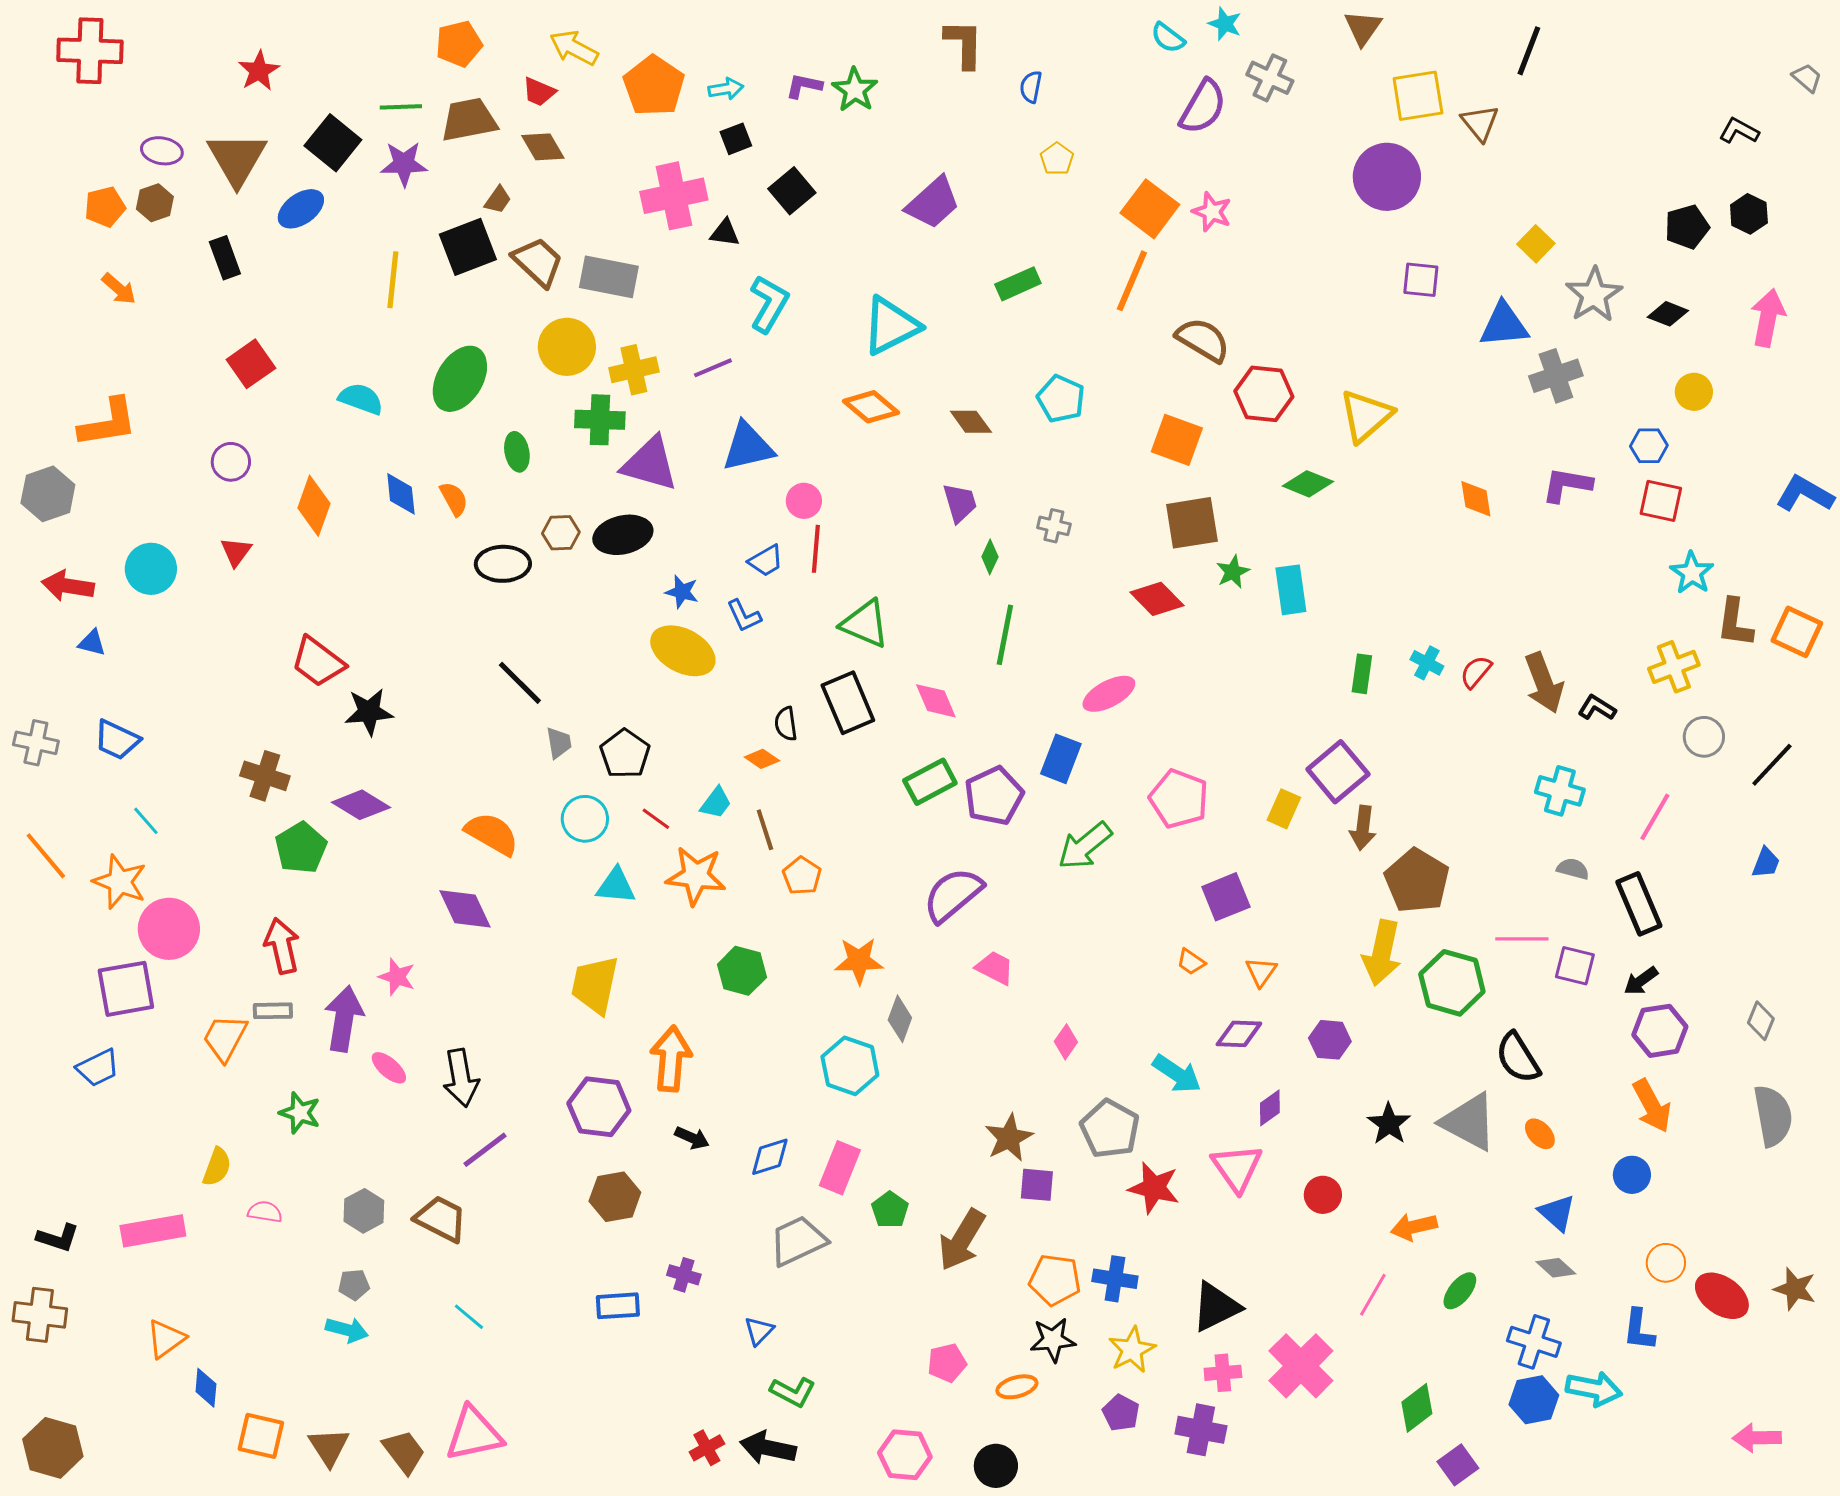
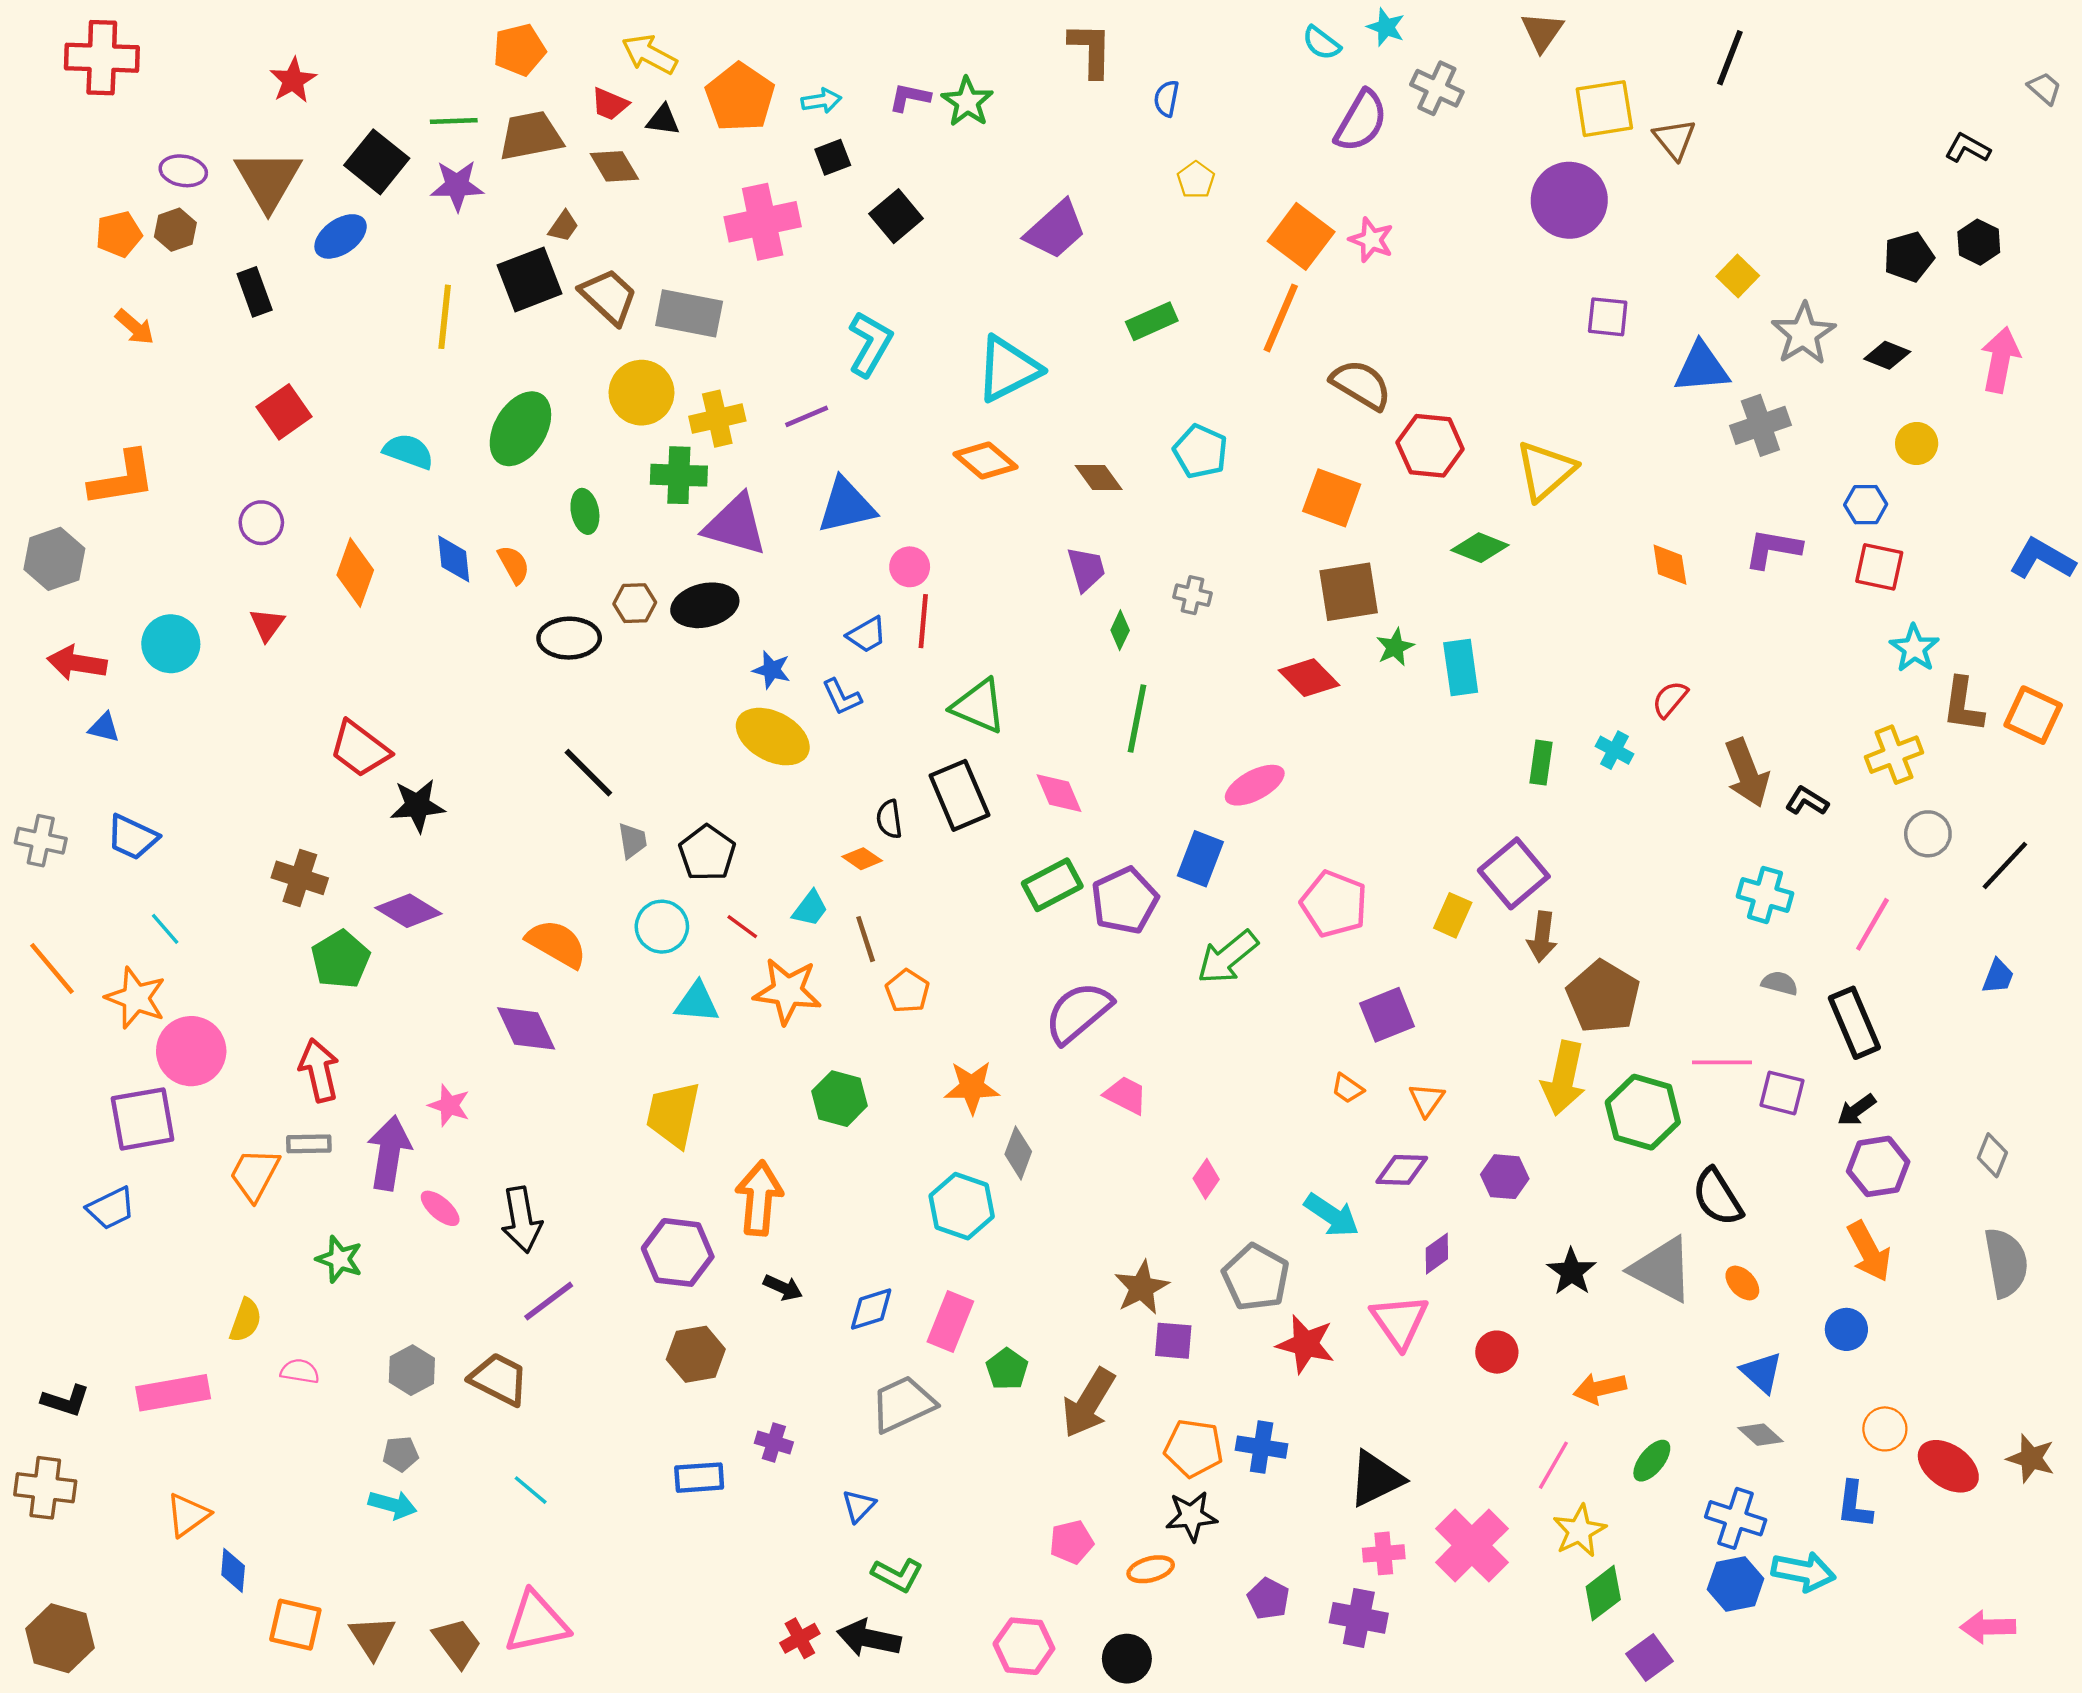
black triangle: (725, 233) -> (663, 120), moved
red semicircle: (1476, 672) -> (1670, 699), moved
yellow star: (1132, 1350) -> (1579, 1531), moved

